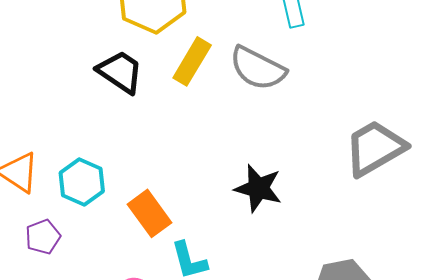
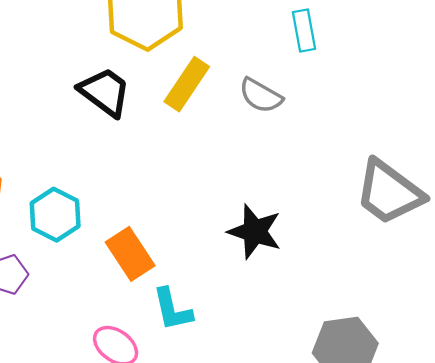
gray semicircle: (258, 68) -> (261, 96), size x0.7
gray trapezoid: (375, 148) -> (389, 192), turned -116

